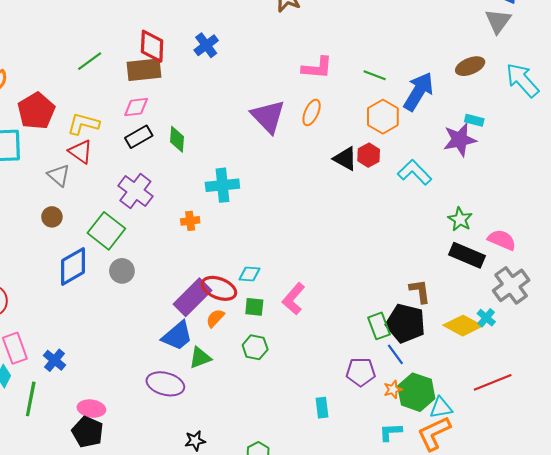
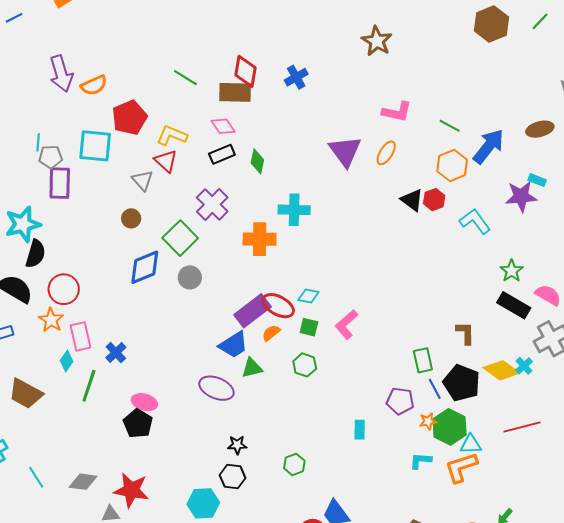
green line: (90, 61) -> (185, 78), turned 60
pink diamond: (136, 107) -> (223, 126), turned 55
orange cross: (190, 221) -> (260, 239), size x1.8
black pentagon: (406, 323) -> (462, 383), moved

